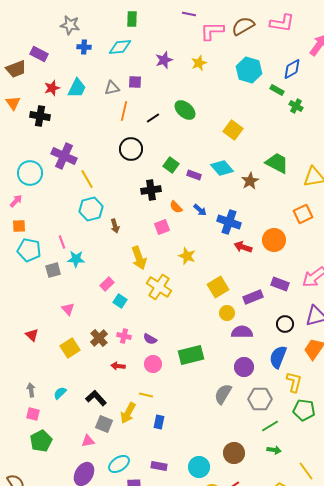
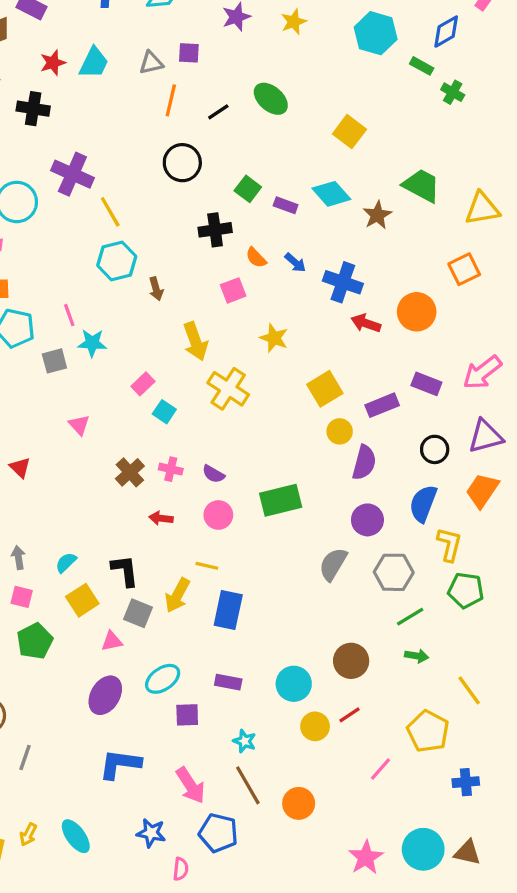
purple semicircle: (242, 332) -> (364, 463), turned 105
yellow square: (70, 348) -> (82, 600), moved
black L-shape: (96, 398) -> (125, 571), turned 35
blue rectangle: (159, 422) -> (228, 610), size x1.6

